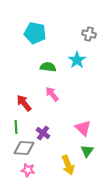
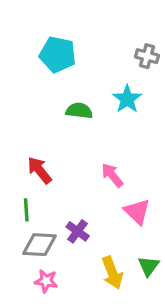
pink arrow: (52, 94) -> (112, 175), moved
purple cross: (43, 133) -> (78, 231), moved
green triangle: (87, 151) -> (149, 266), moved

